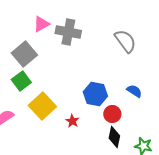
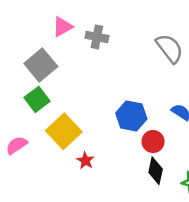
gray cross: (68, 32) -> (97, 37), size x0.7
red star: (72, 121) -> (85, 161), moved

